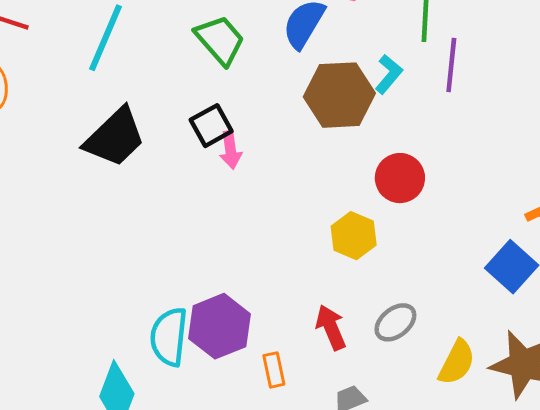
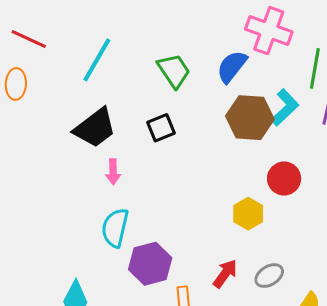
cyan L-shape: (389, 74) -> (285, 107), size x1.4
pink arrow: (230, 150) -> (113, 172), moved
red arrow: (331, 327) -> (225, 274), turned 52
cyan semicircle: (169, 337) -> (115, 228), moved

